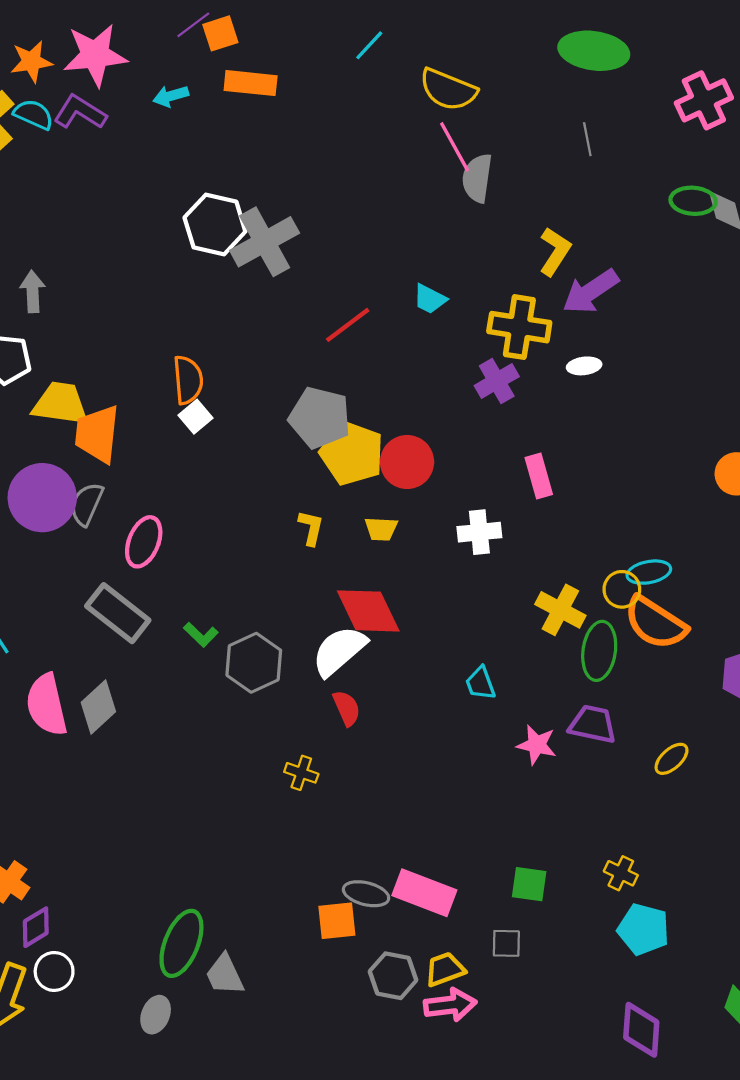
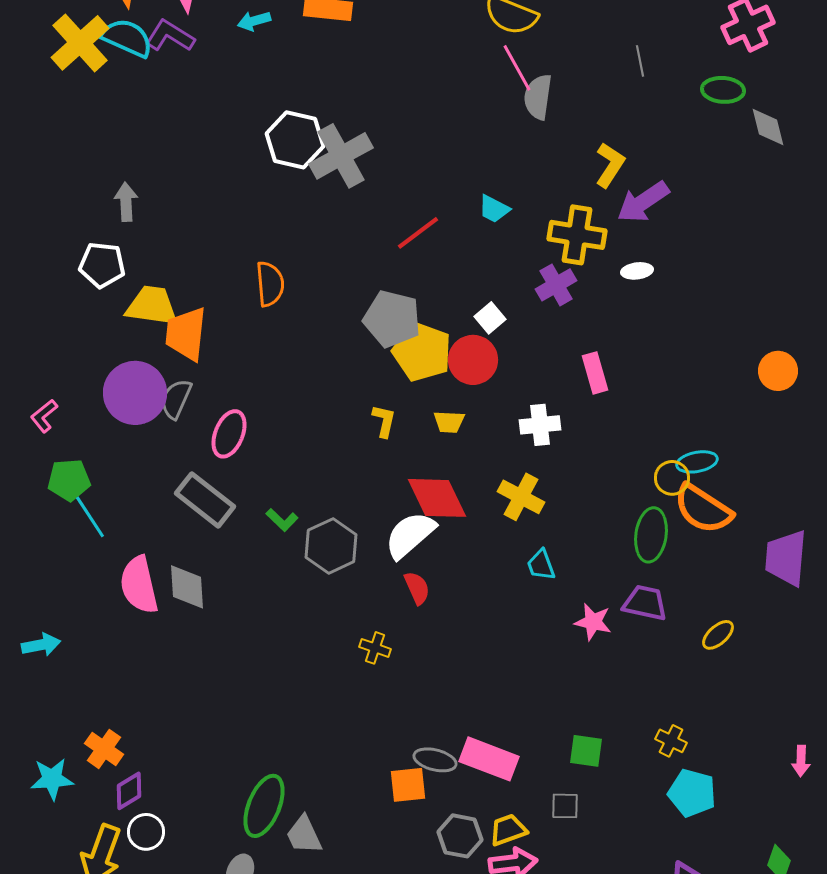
cyan semicircle: (34, 114) -> (127, 38), size x1.4
green ellipse: (693, 201) -> (723, 90), moved
white square: (196, 417) -> (490, 318), moved
yellow cross: (560, 610) -> (521, 497), moved
gray diamond: (98, 707) -> (187, 587), turned -51

